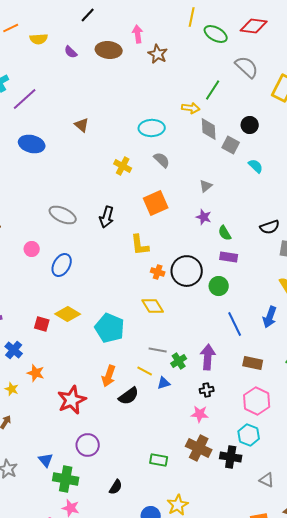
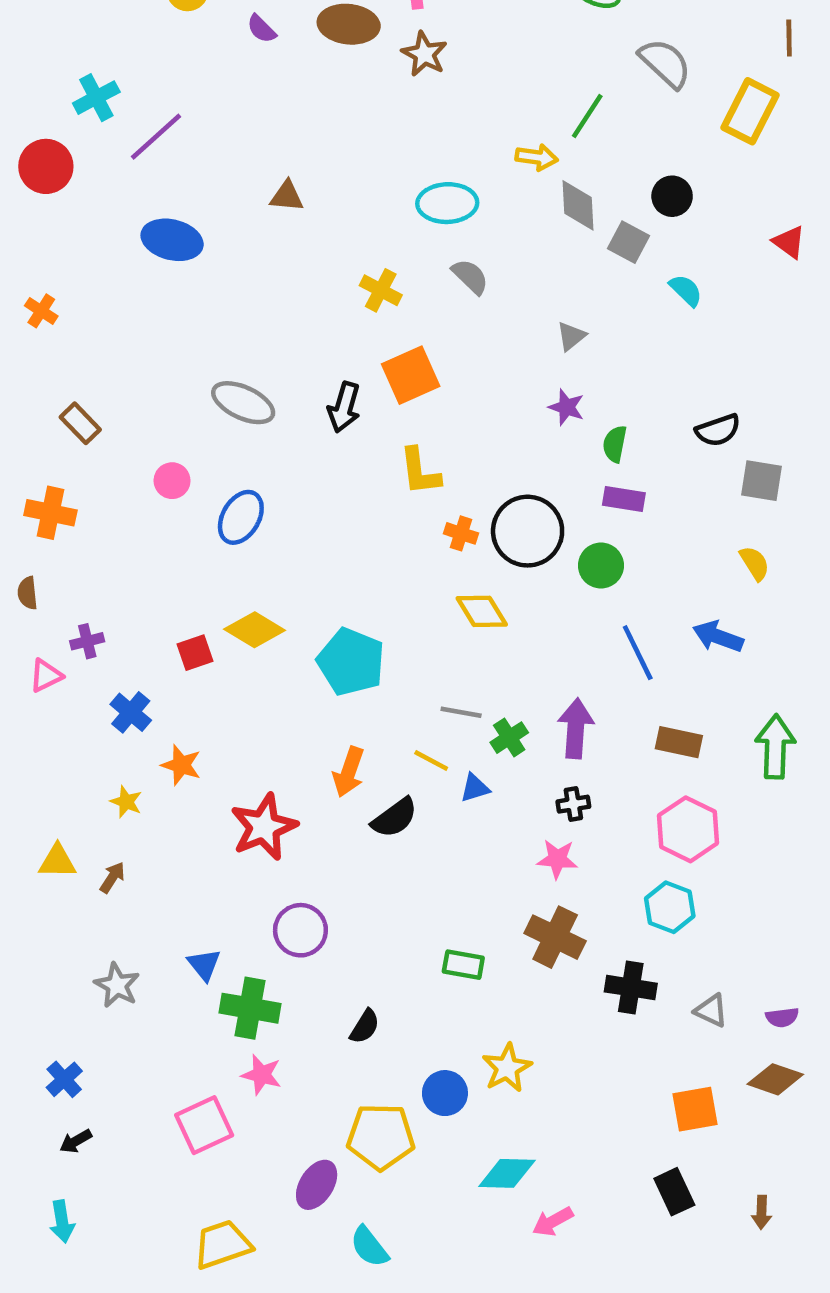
brown star: (158, 54) -> (424, 54), moved
brown triangle: (82, 125) -> (287, 196), turned -35
orange square: (156, 203) -> (411, 375), moved
green semicircle: (225, 233) -> (615, 444), turned 42
yellow diamond: (153, 306) -> (482, 611), moved
blue arrow: (270, 317) -> (718, 637), turned 90
red square: (42, 324) -> (195, 653), turned -35
black cross: (231, 457) -> (631, 988), moved

